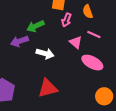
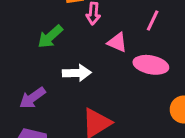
pink line: (94, 34) -> (153, 20), moved, turned -72
purple arrow: (19, 41) -> (32, 98), moved

